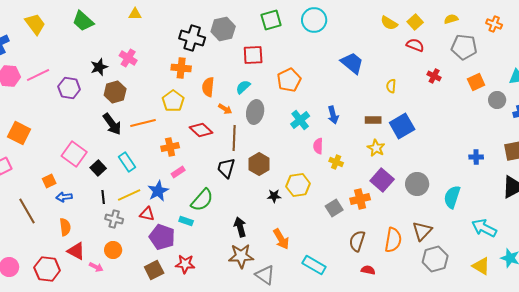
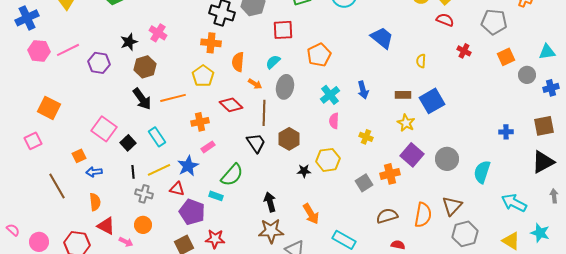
pink semicircle: (318, 146) -> (334, 121), moved
black trapezoid: (226, 168) -> (256, 143), turned 130
brown semicircle: (357, 241) -> (387, 216), turned 55

